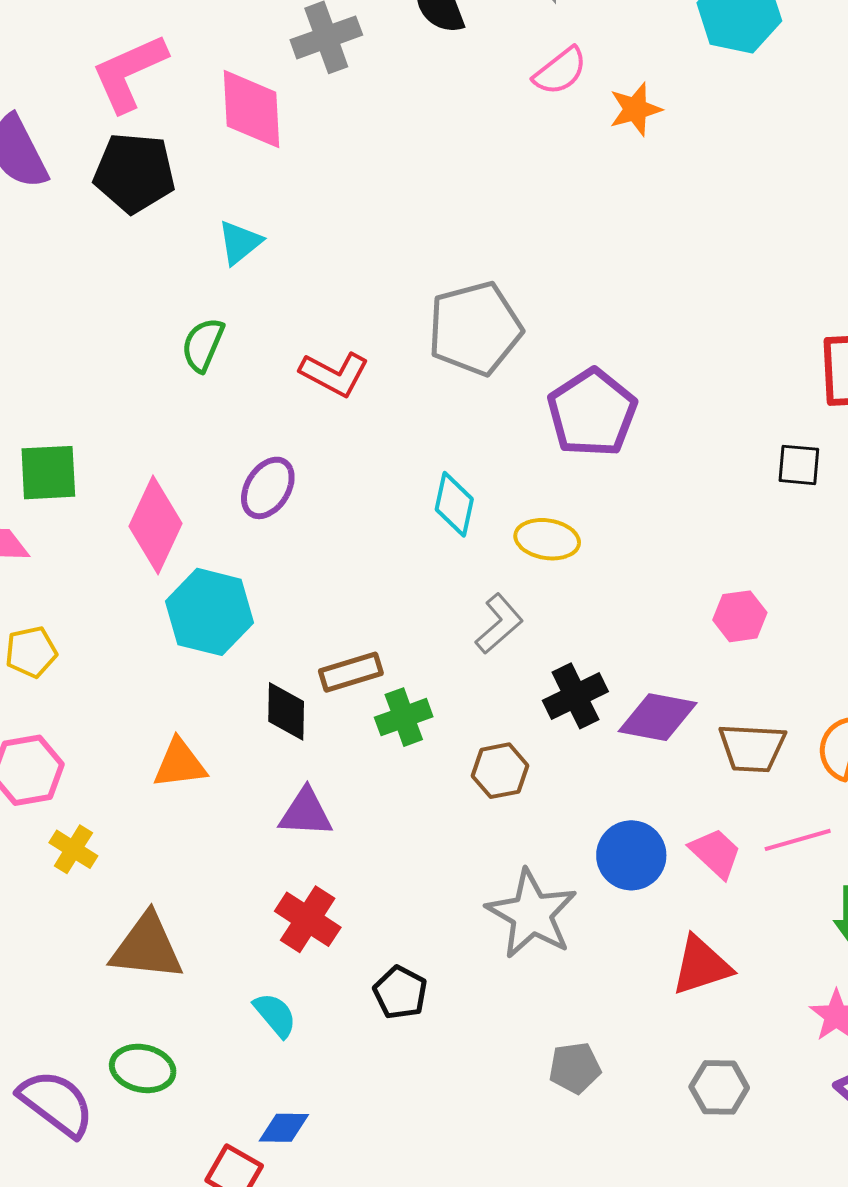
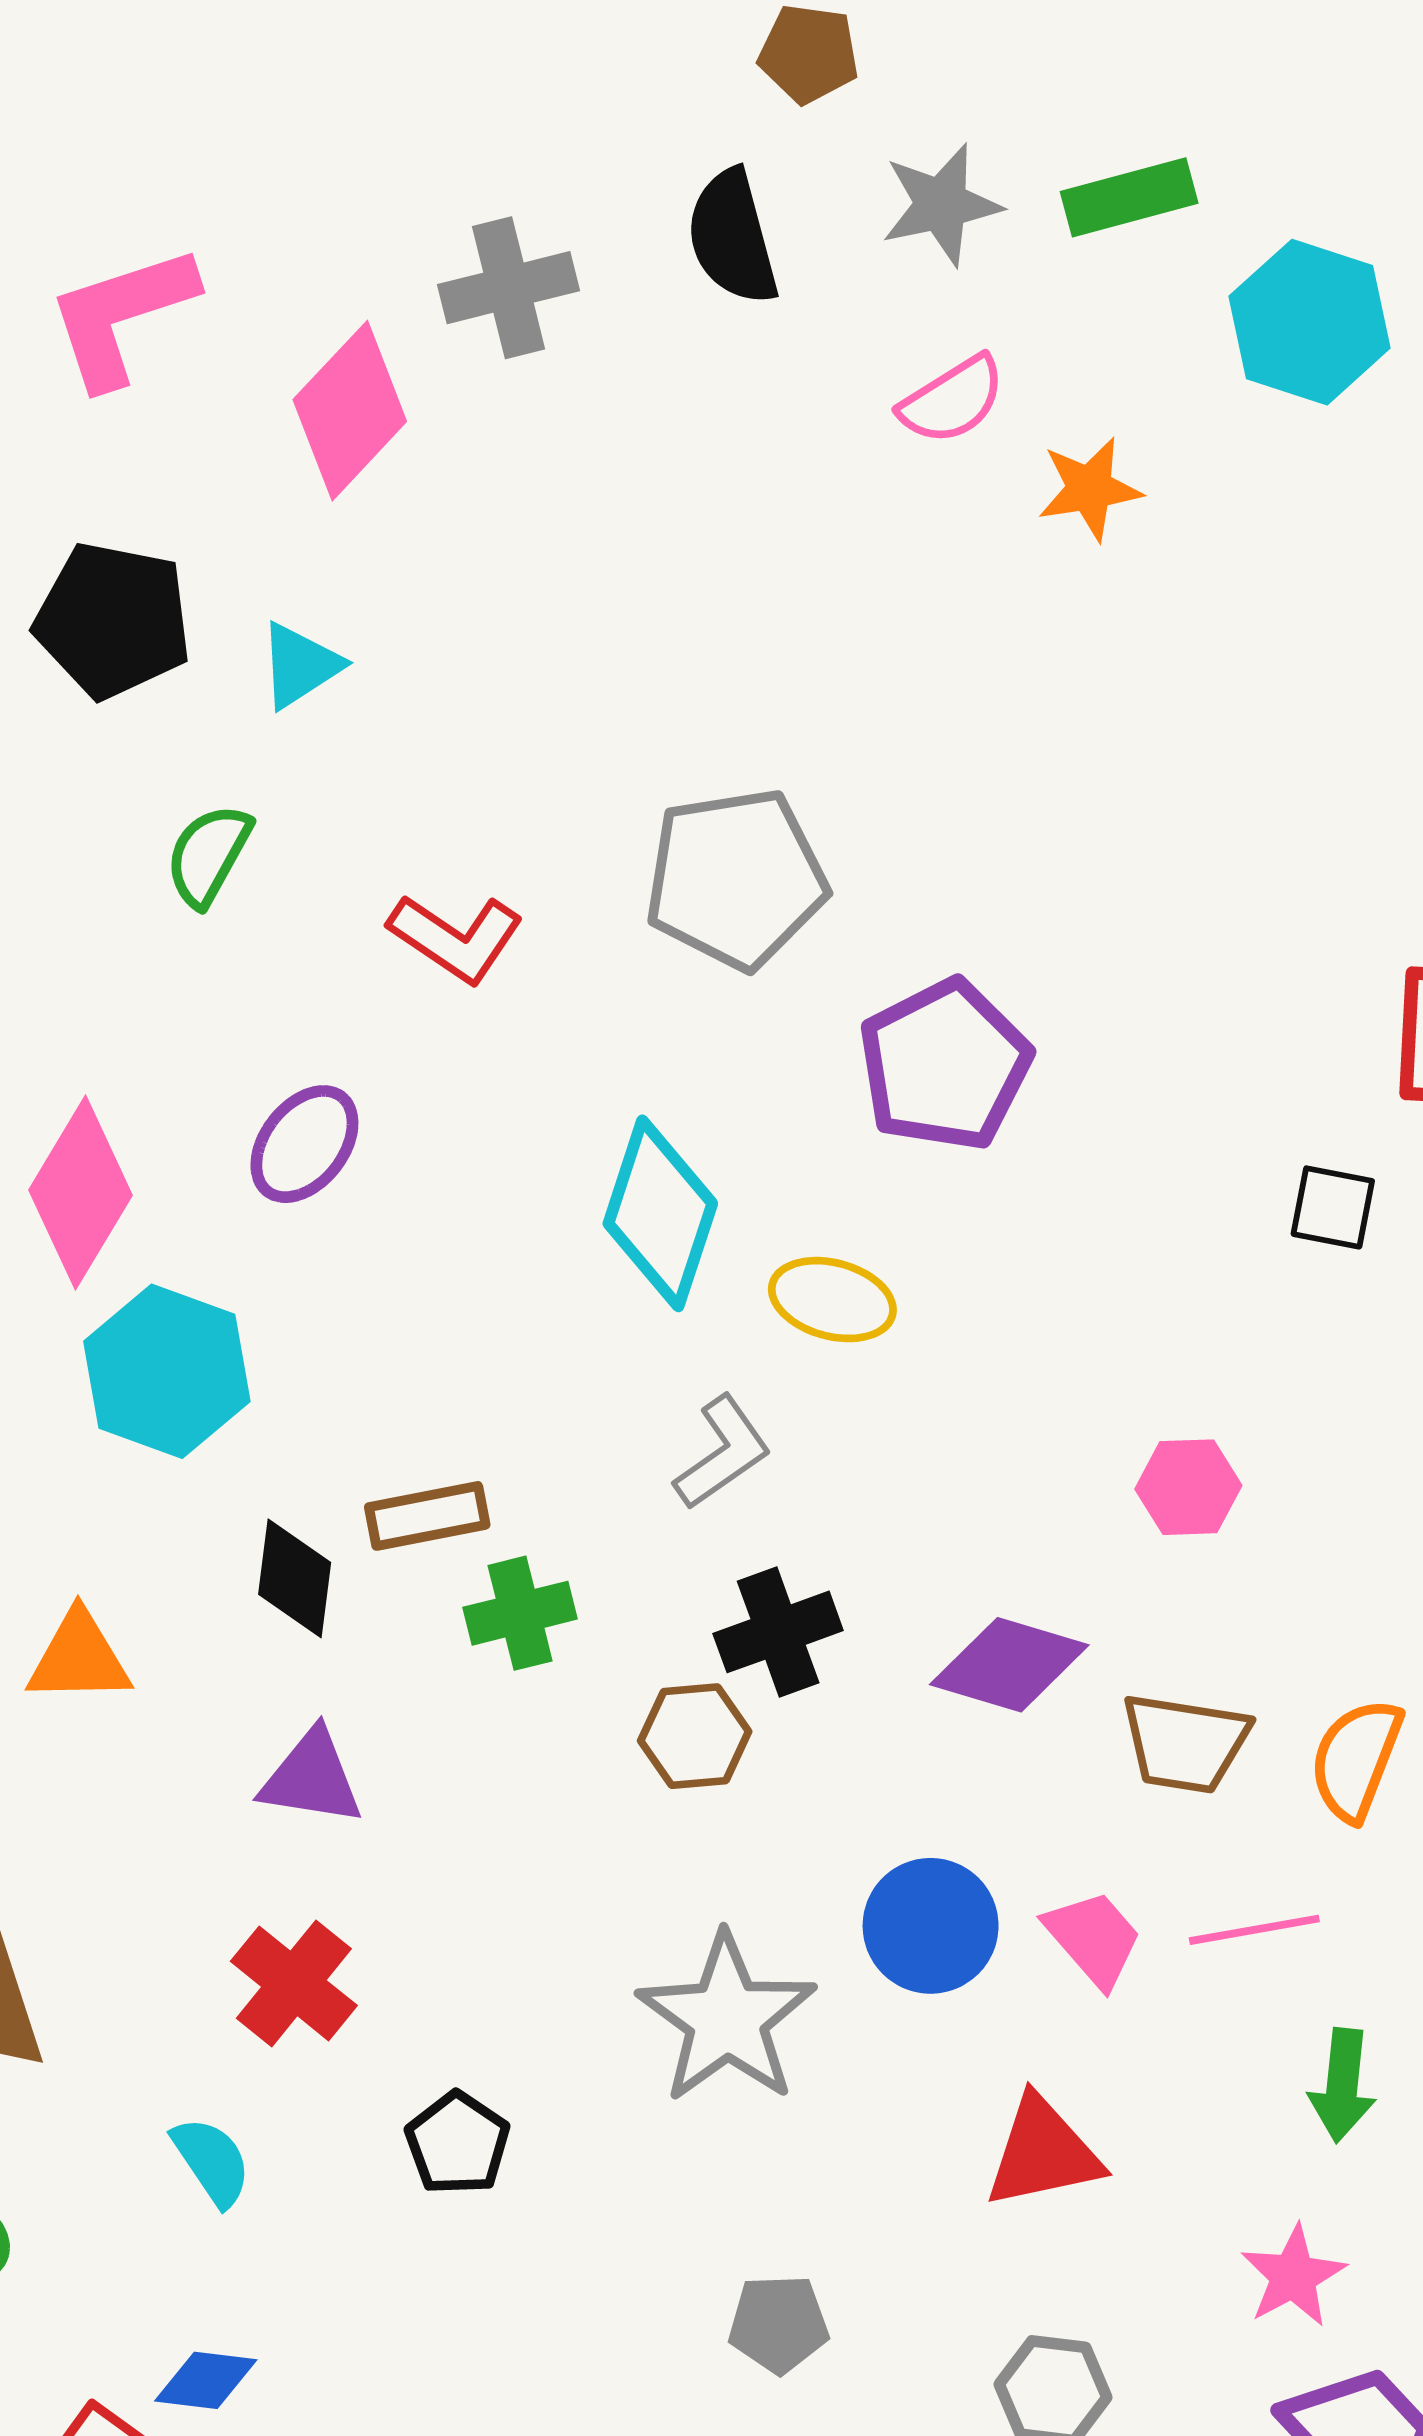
pink diamond: (252, 109) -> (350, 411), turned 40
black pentagon: (134, 173) -> (113, 620), moved
cyan diamond: (454, 504) -> (660, 1213), size x1.5
black cross: (575, 696) -> (778, 1632), moved

